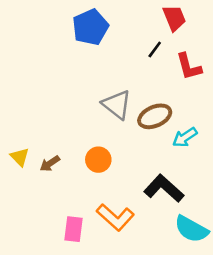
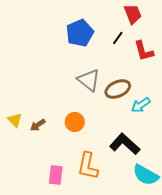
blue pentagon: (90, 27) -> (80, 33), moved
orange L-shape: (115, 217) -> (88, 166), turned 60

